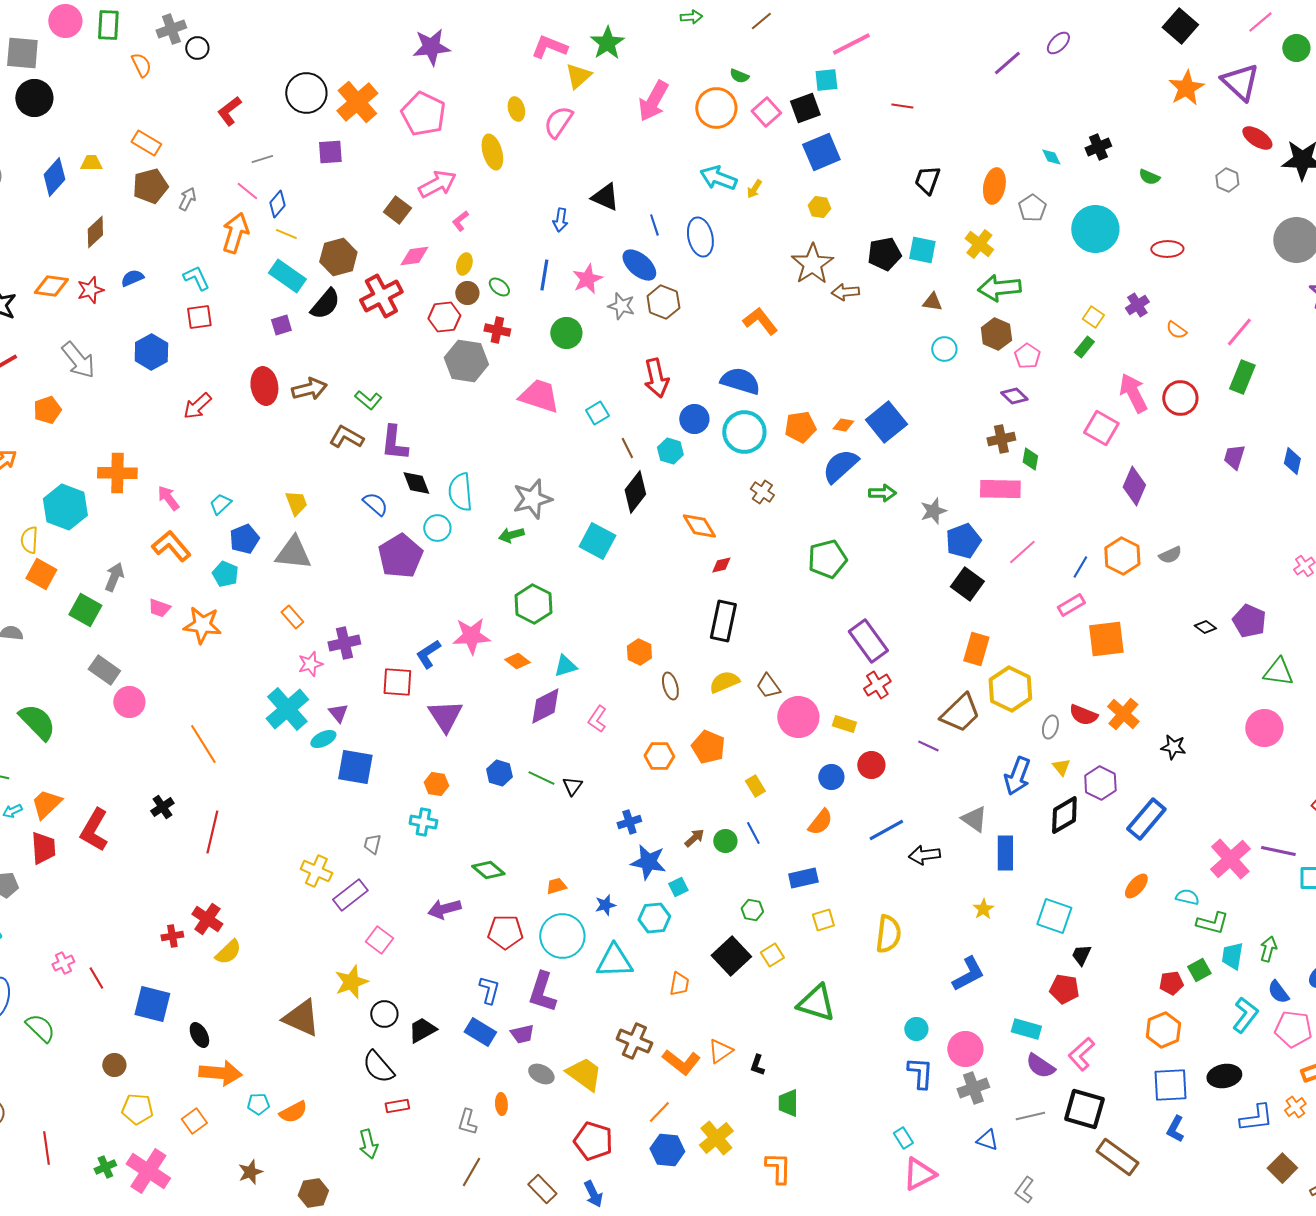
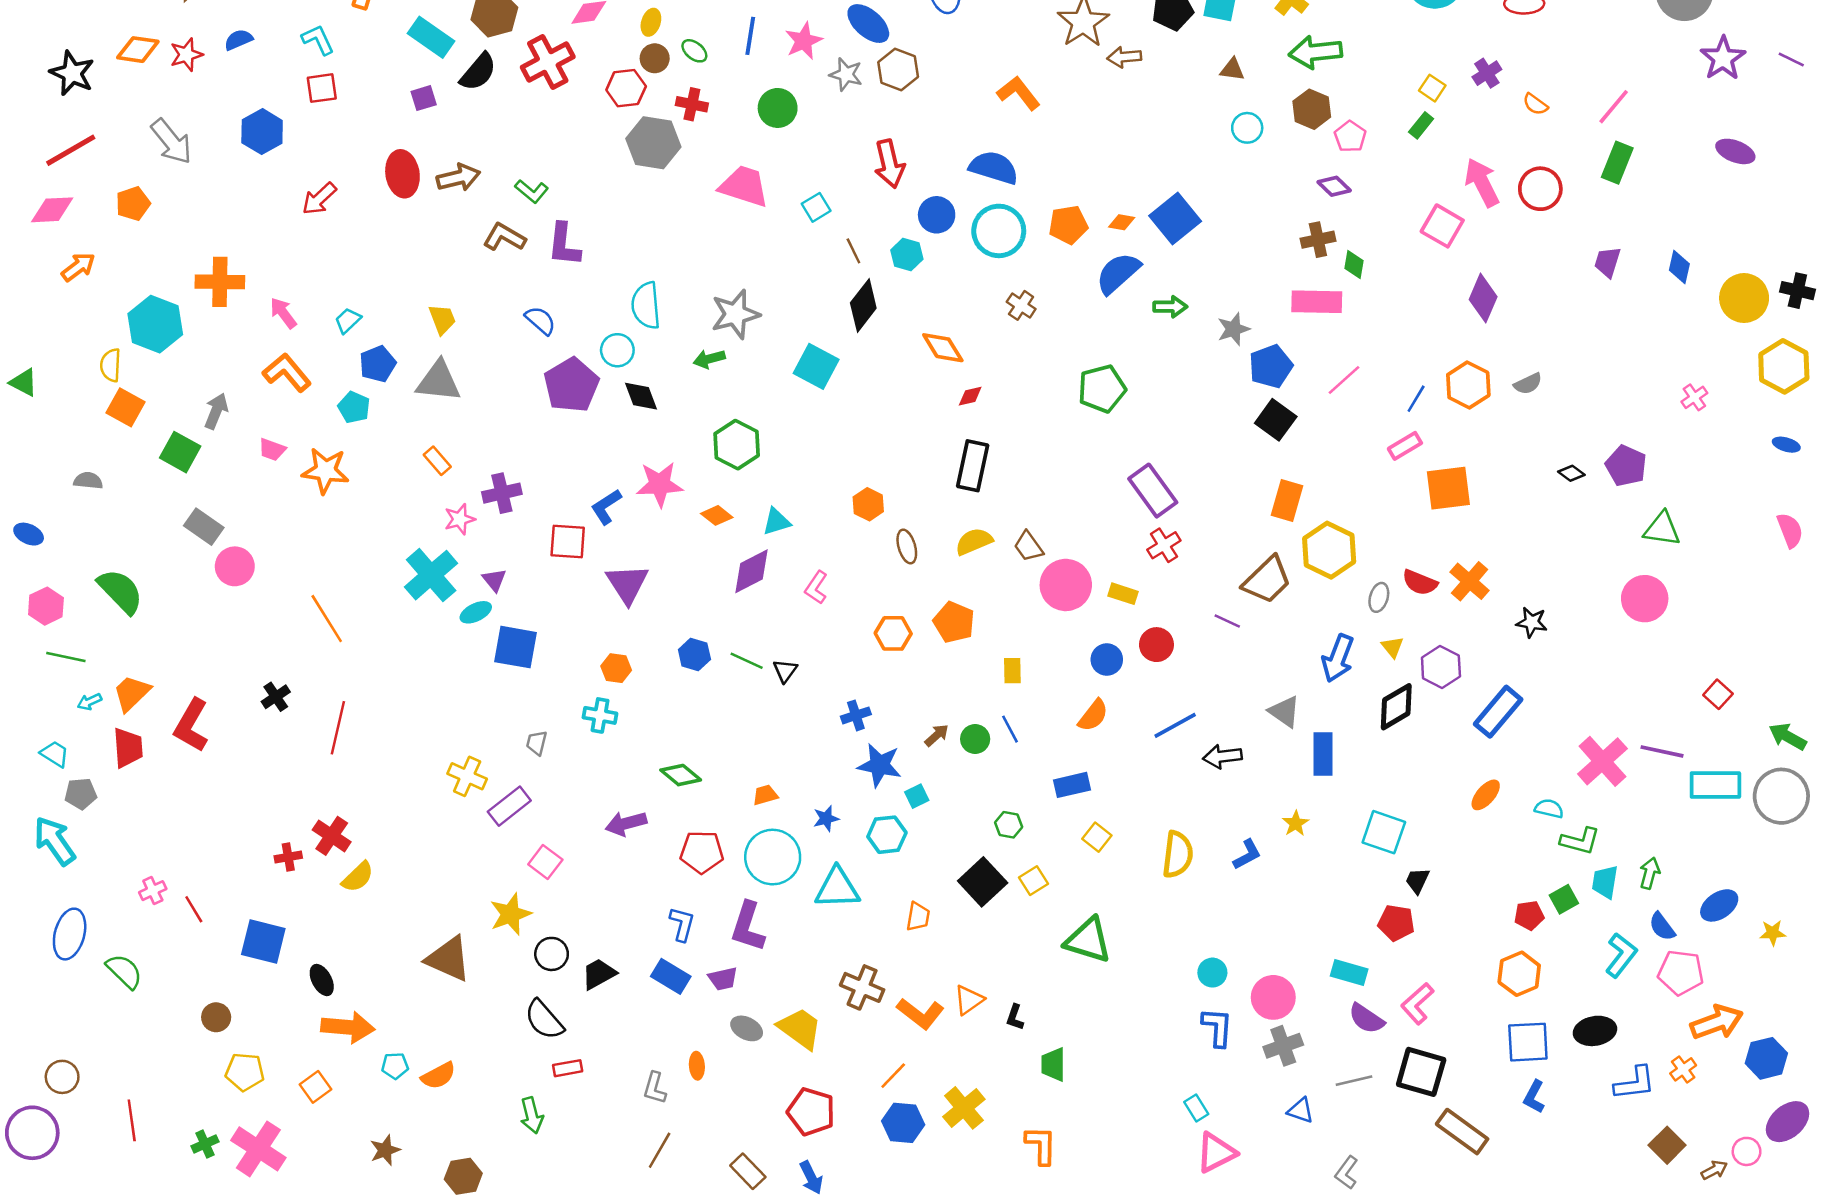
black diamond: (416, 483) -> (641, 396), moved
yellow rectangle: (755, 786) -> (1012, 671), turned 30
yellow square: (823, 920) -> (1097, 837), turned -35
blue L-shape: (968, 974) -> (1247, 855), moved, size x0.7

